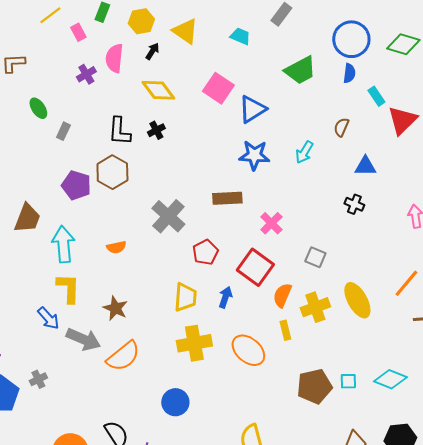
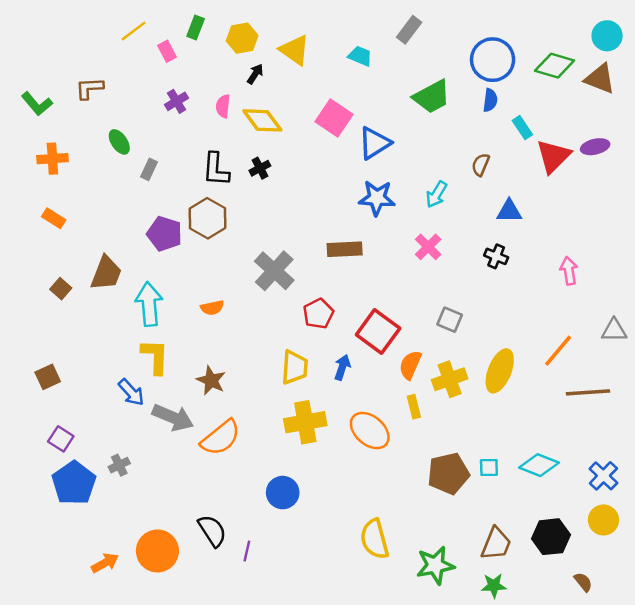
pink semicircle: (114, 58) -> (223, 106), moved, size x0.7
pink cross: (271, 223) -> (428, 247), moved
yellow ellipse: (357, 300) -> (500, 371), turned 51

